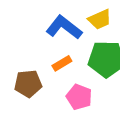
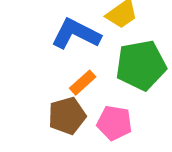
brown pentagon: (28, 84) -> (67, 116), moved

